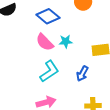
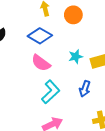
cyan star: (66, 41) -> (76, 57), moved

